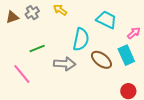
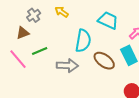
brown triangle: (12, 17) -> (23, 33), moved
pink line: (22, 74) -> (18, 59), moved

